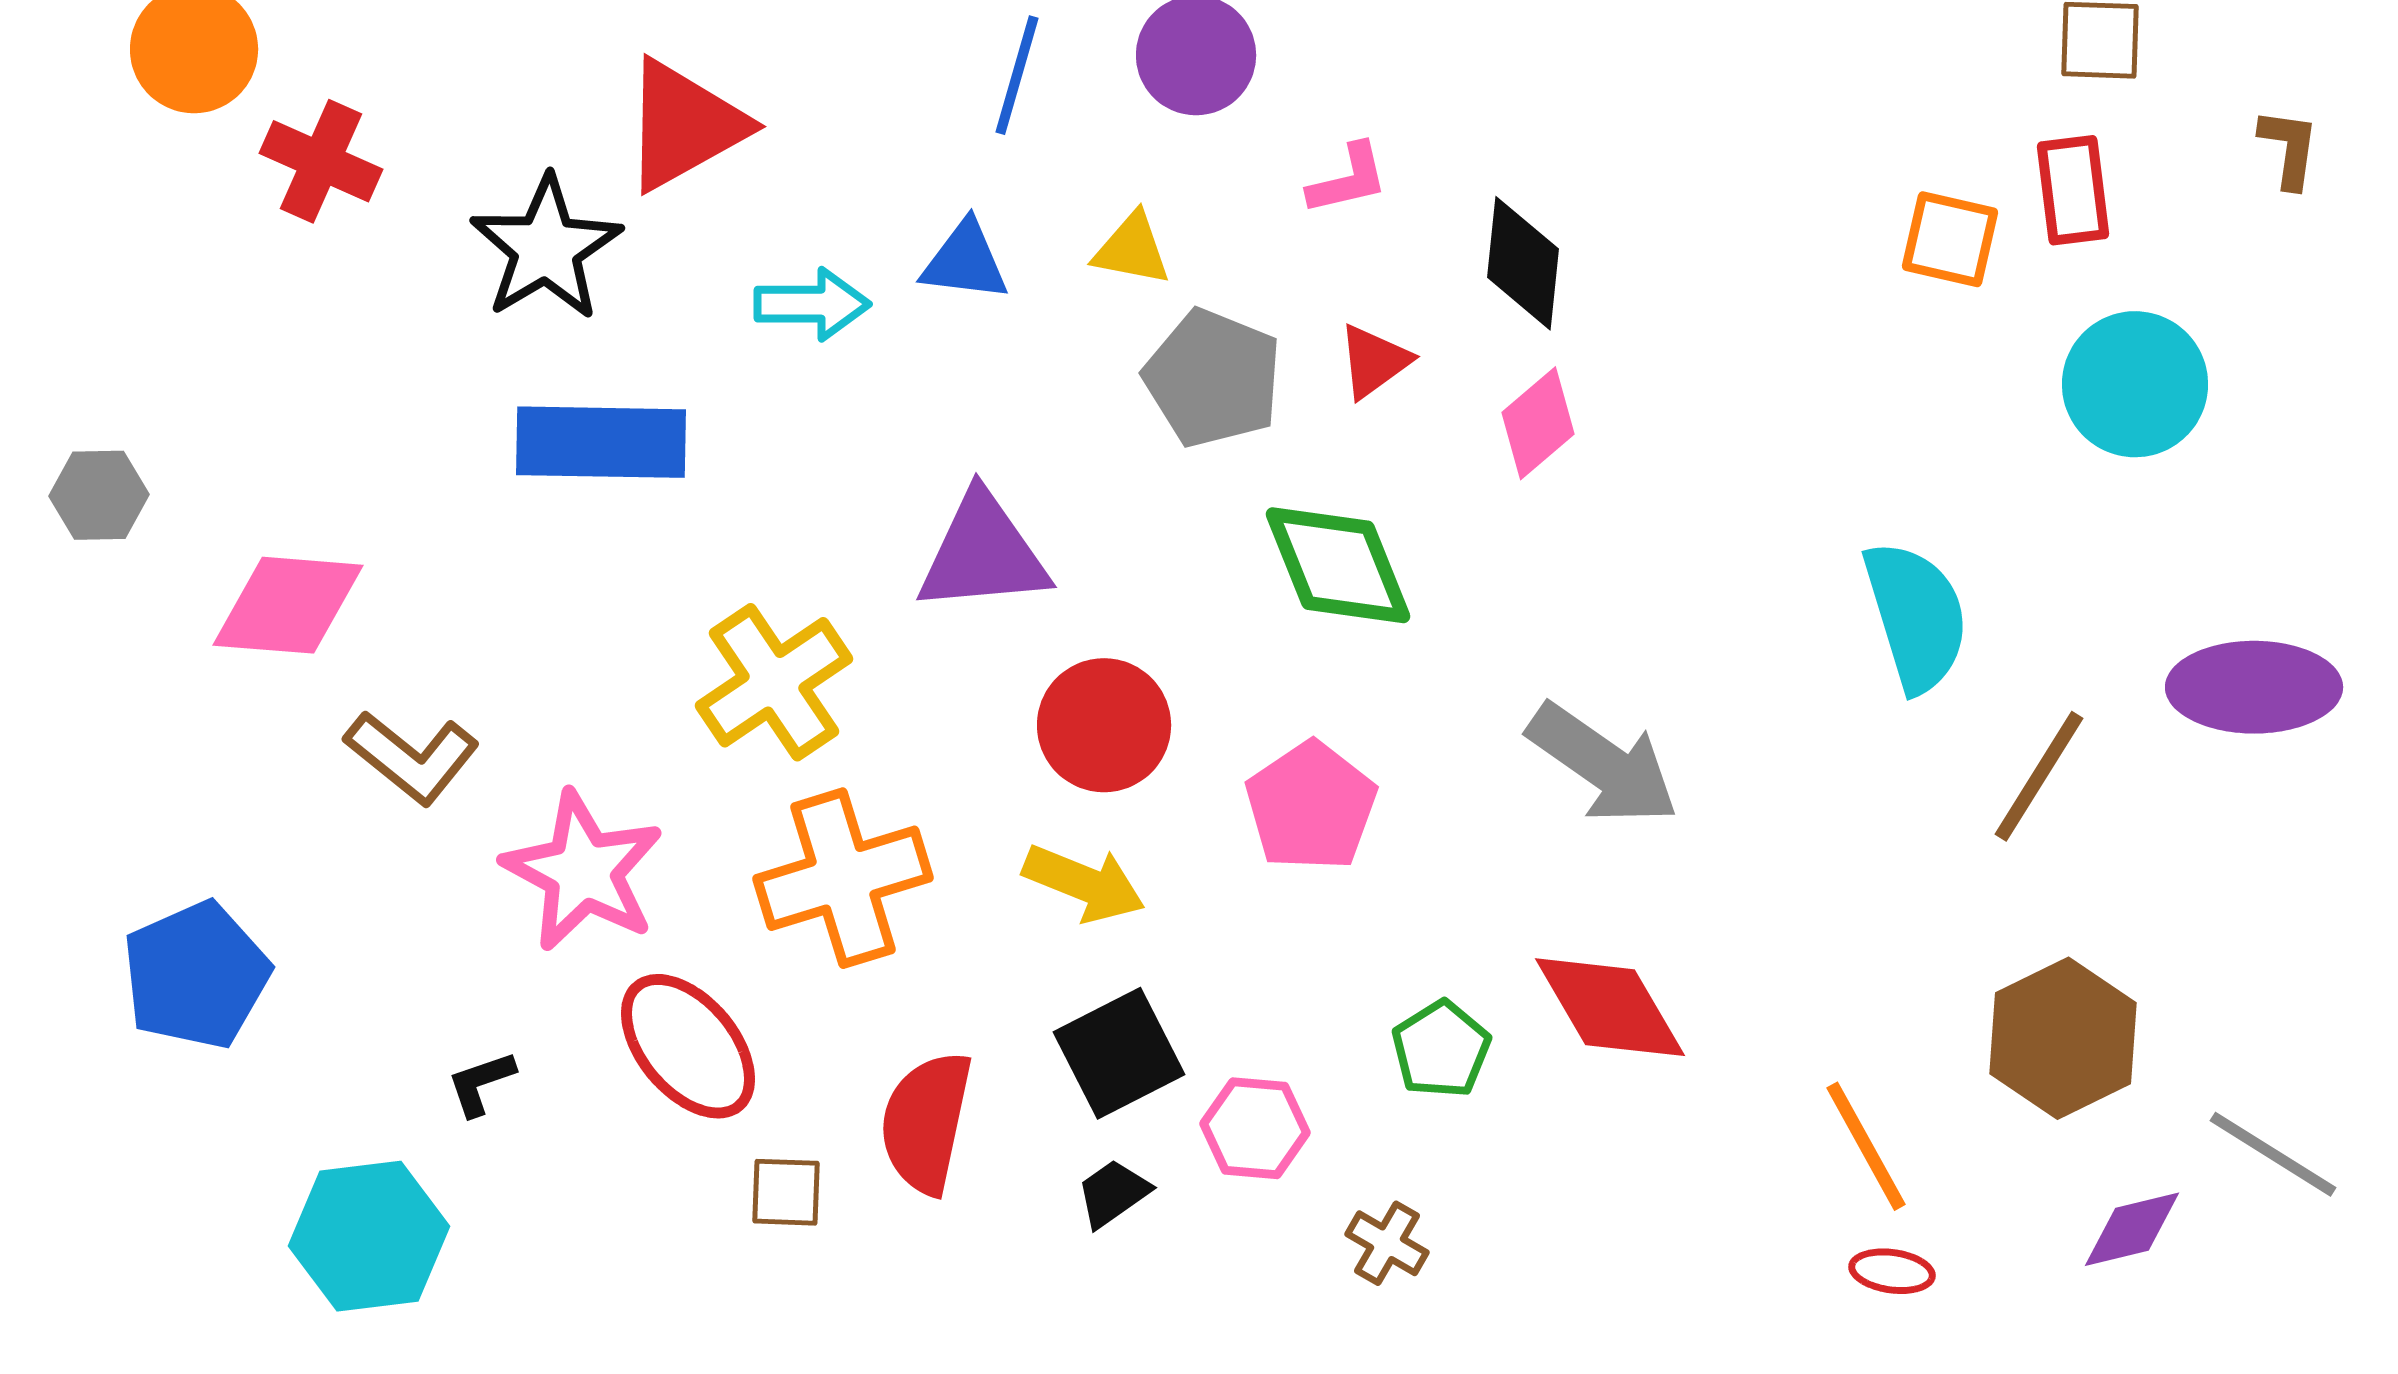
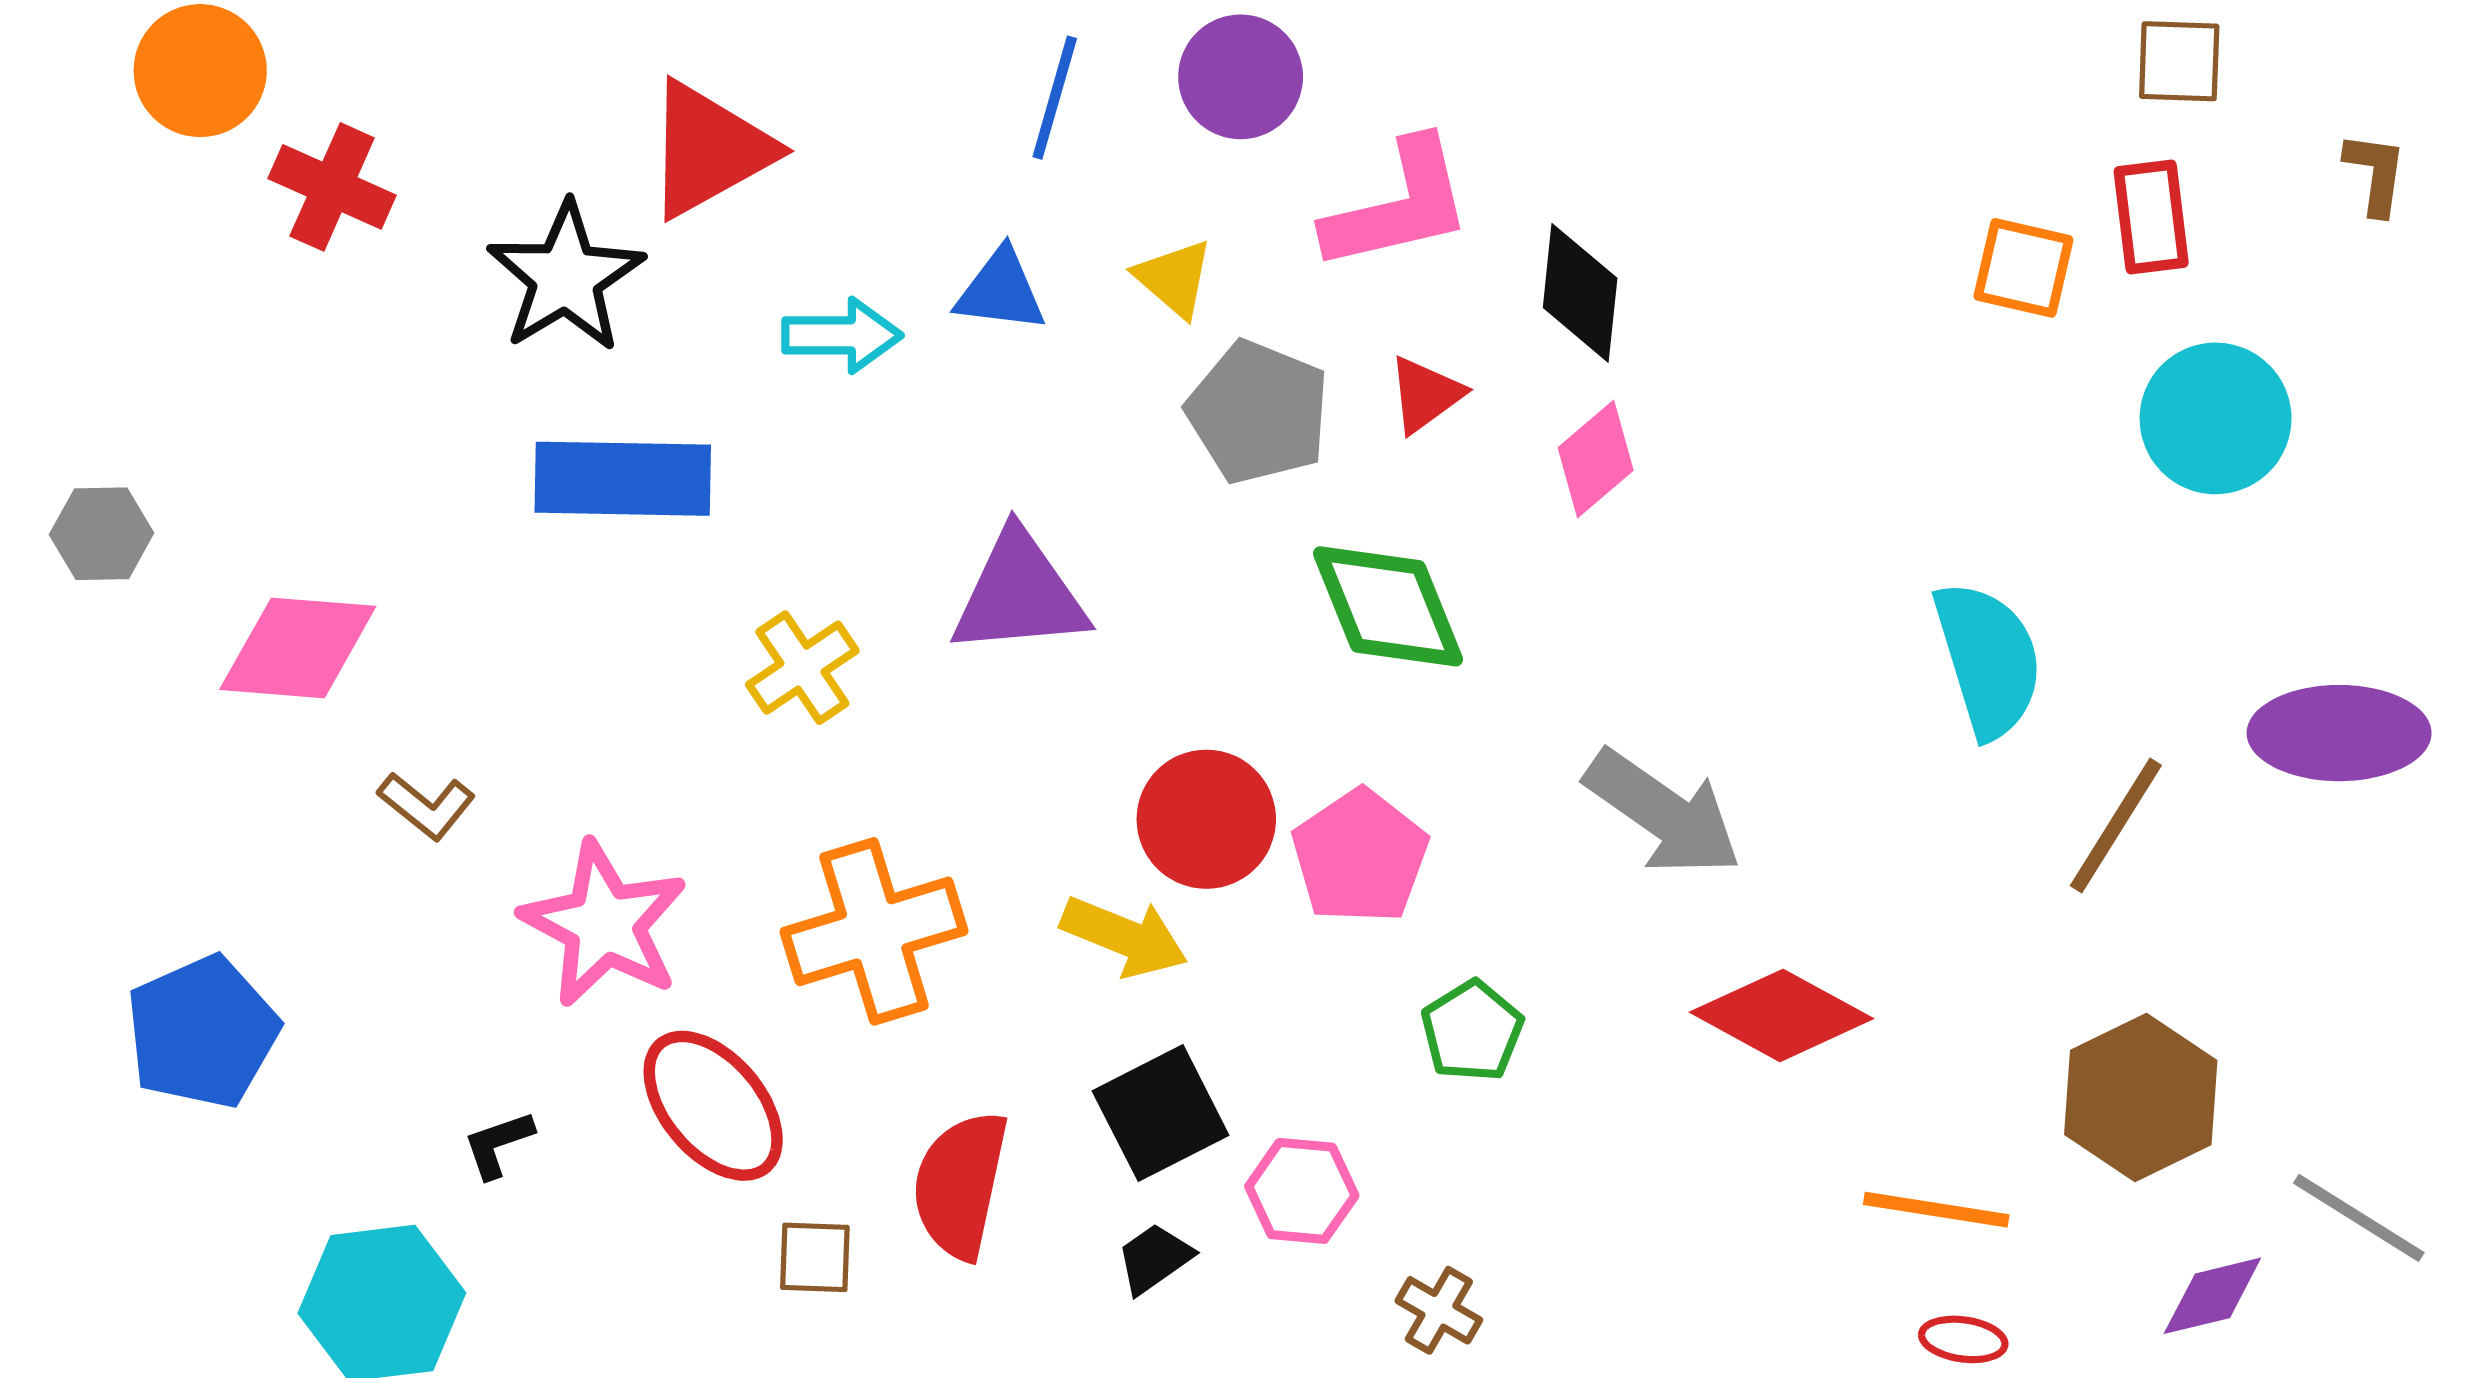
pink L-shape: (1348, 179) -> (1398, 206), size x1.8
yellow triangle: (1132, 249) -> (1174, 278), turned 30
yellow cross: (774, 682) -> (802, 668), moved, size x0.7
red circle: (1104, 725) -> (1206, 819), moved
brown L-shape: (412, 757) -> (427, 806), size x0.7
red diamond: (1610, 1007) -> (1782, 1015), moved, turned -31
green pentagon: (1441, 1049) -> (1472, 1031), moved
orange line: (1866, 1146) -> (1936, 1210), turned -52

